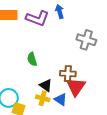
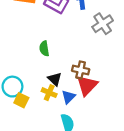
gray cross: (86, 40) -> (103, 24), moved, turned 30
blue triangle: (61, 100) -> (68, 97), turned 32

